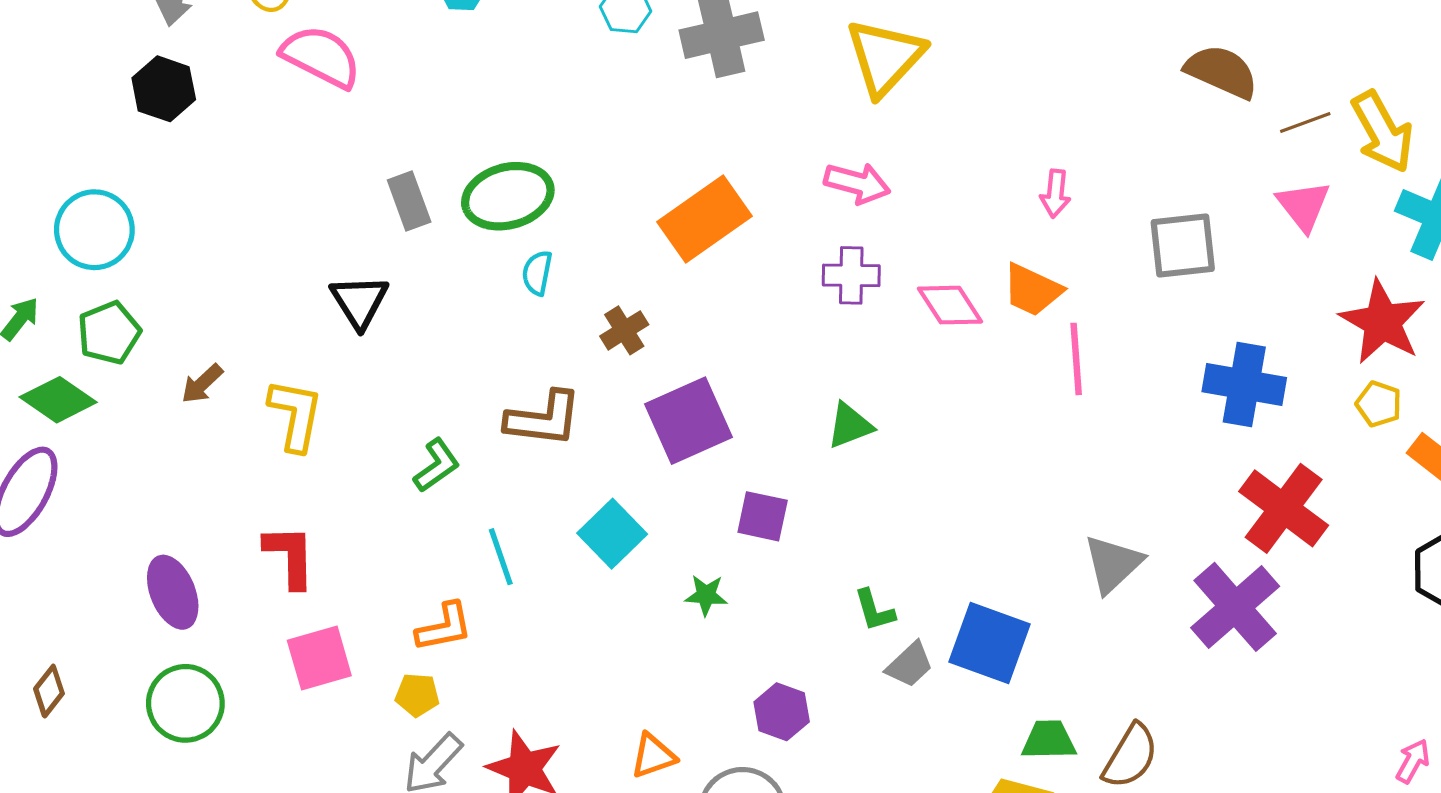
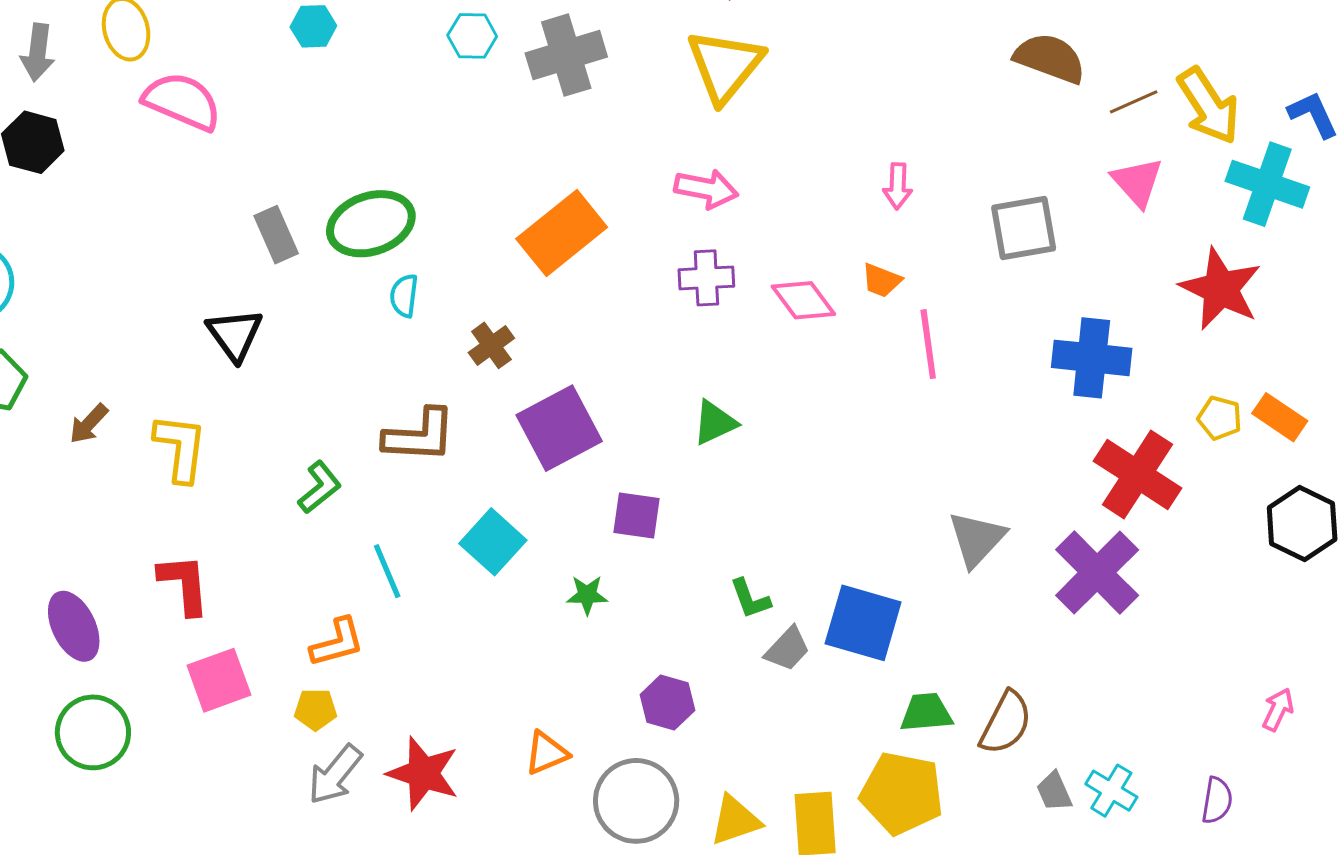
orange trapezoid: (1032, 290) -> (882, 280), size x0.7
yellow pentagon: (1379, 404) -> (1220, 418), moved

